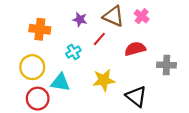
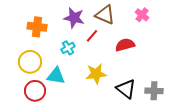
pink cross: (142, 16) -> (142, 15), moved
purple star: (80, 19) -> (74, 18), size x1.5
gray cross: (167, 65) -> (154, 91), moved

